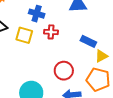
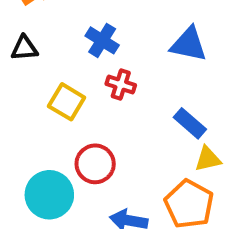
yellow square: (24, 35) -> (67, 102), moved
red circle: (64, 71) -> (95, 164), moved

